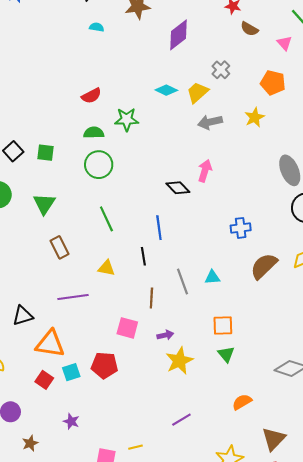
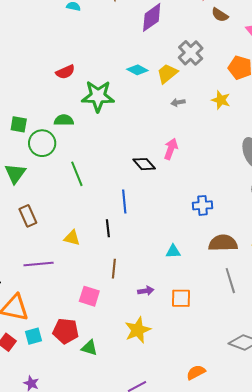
gray cross: (221, 70) -> (191, 53), size x1.4
yellow star: (255, 117) -> (221, 100), turned -30
green star: (127, 119) -> (98, 96), size x1.4
gray arrow: (210, 122) -> (178, 102), size x0.6
green semicircle: (94, 133) -> (64, 120), moved
green circle: (99, 165) -> (42, 143), moved
green line: (106, 219) -> (77, 174), moved
brown semicircle: (264, 266) -> (223, 243), turned 40
gray line: (183, 281) -> (230, 281), moved
purple arrow: (165, 335) -> (146, 291), moved
green triangle: (226, 354) -> (89, 348), moved, turned -36

